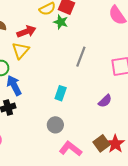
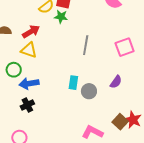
yellow triangle: (20, 50) -> (29, 50), turned -42
blue arrow: (14, 85) -> (29, 83), turned -60
gray circle: (55, 125) -> (89, 91), moved

